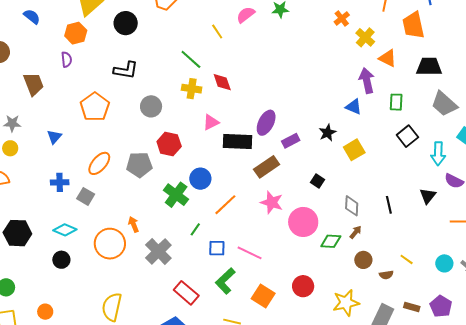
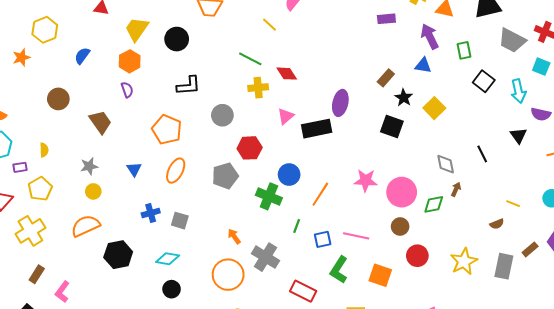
blue semicircle: (32, 17) -> (82, 56), turned -78
purple rectangle: (291, 141) -> (386, 19), moved, turned 36
orange ellipse: (99, 163) -> (176, 171), moved
brown rectangle: (267, 167) -> (386, 78), moved, size x0.7
black square: (318, 181) -> (392, 126), moved, size x1.6
black hexagon: (17, 233) -> (118, 255), moved
orange circle: (110, 244) -> (228, 275), moved
brown circle: (363, 260) -> (400, 226), moved
brown rectangle: (412, 307) -> (530, 249), turned -42

